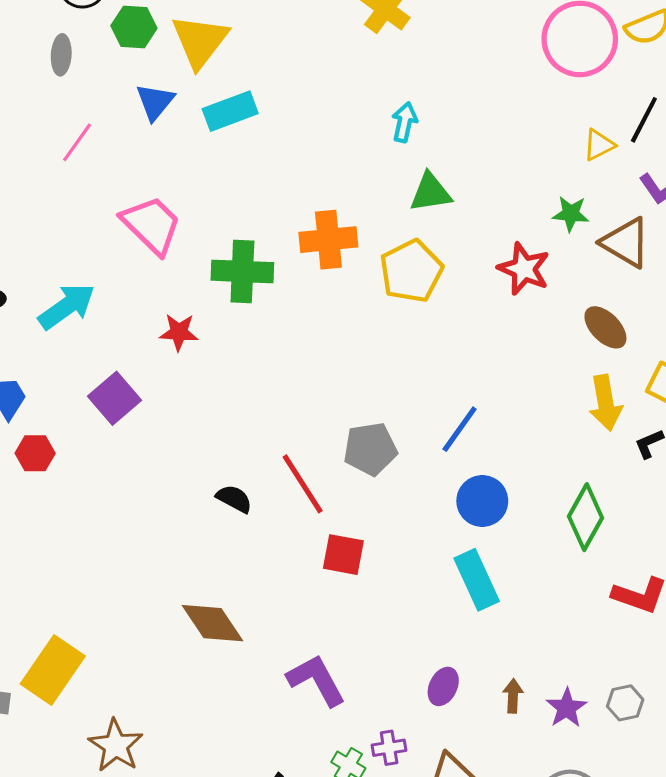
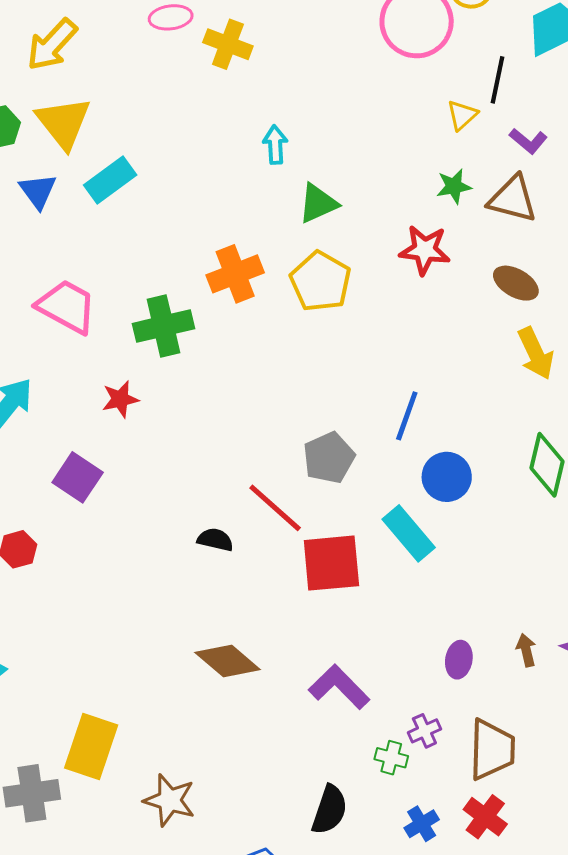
red square: (343, 555) -> (331, 563), size x1.5
cyan rectangle: (477, 580) -> (409, 533), moved

